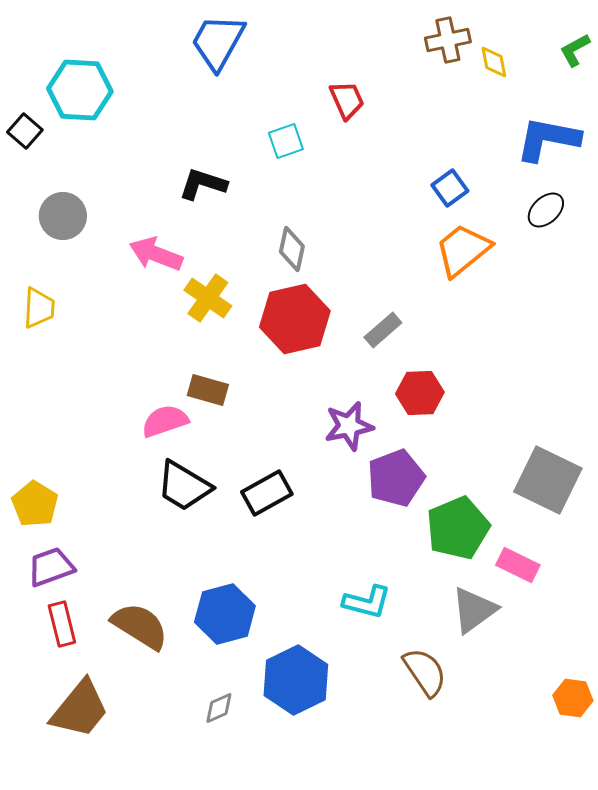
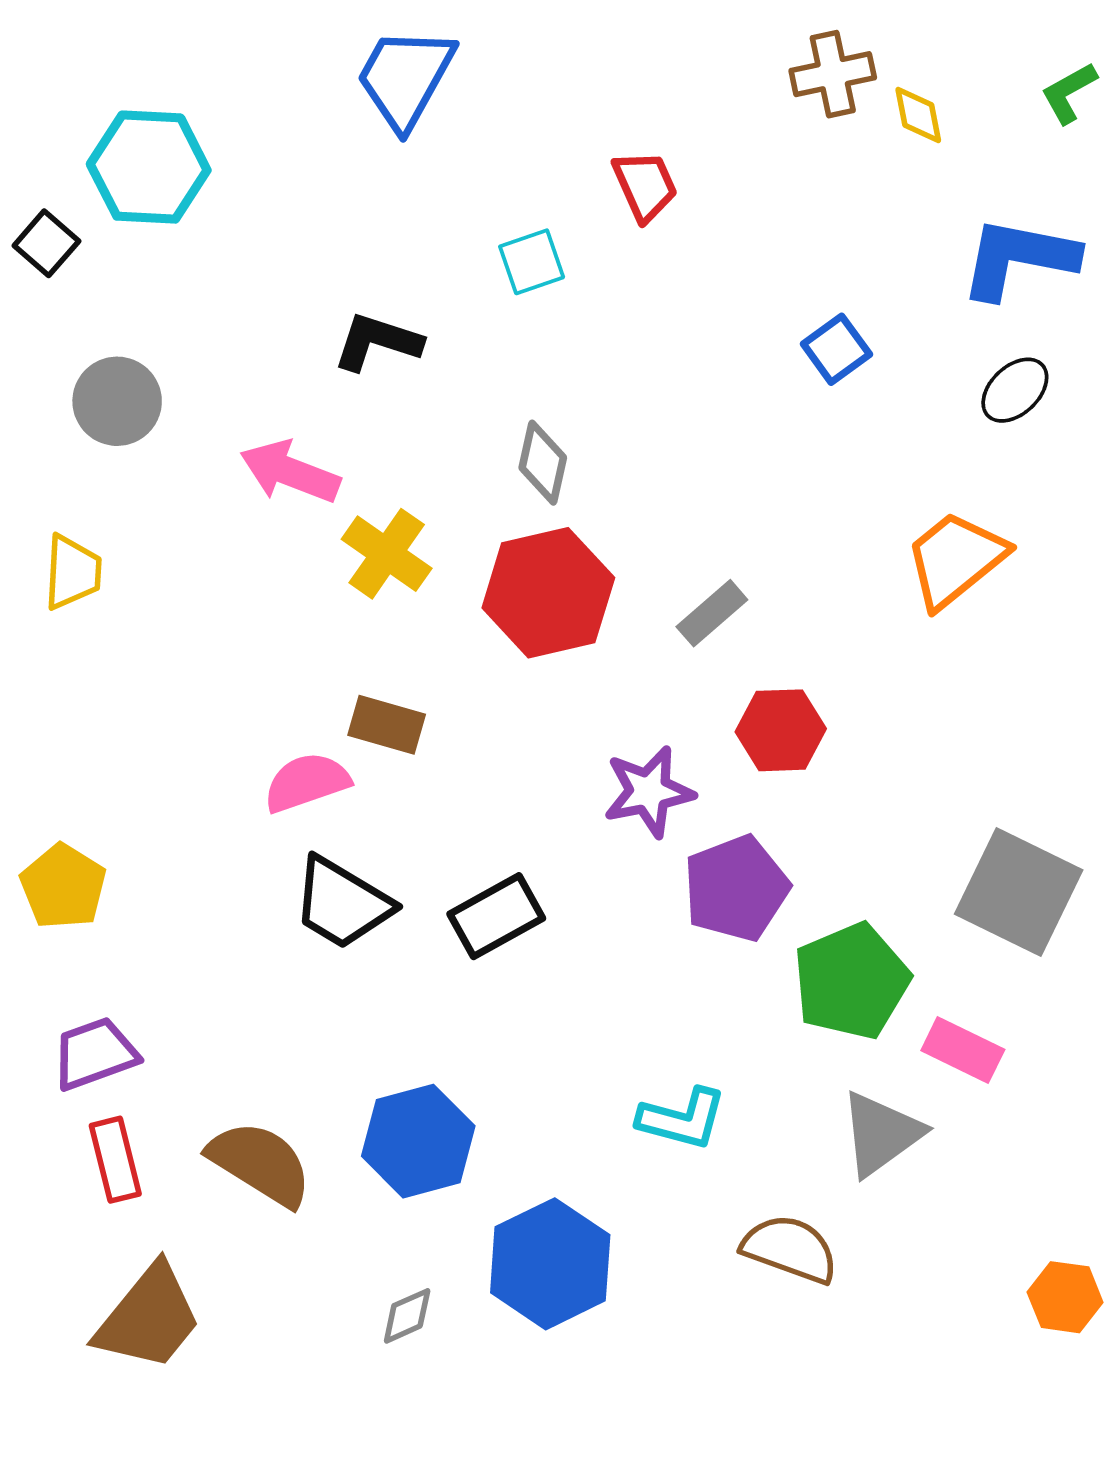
orange trapezoid: (463, 250) -> (955, 559), moved
yellow pentagon: (35, 504) -> (63, 886), moved
brown semicircle: (425, 672) -> (790, 1249), turned -36

